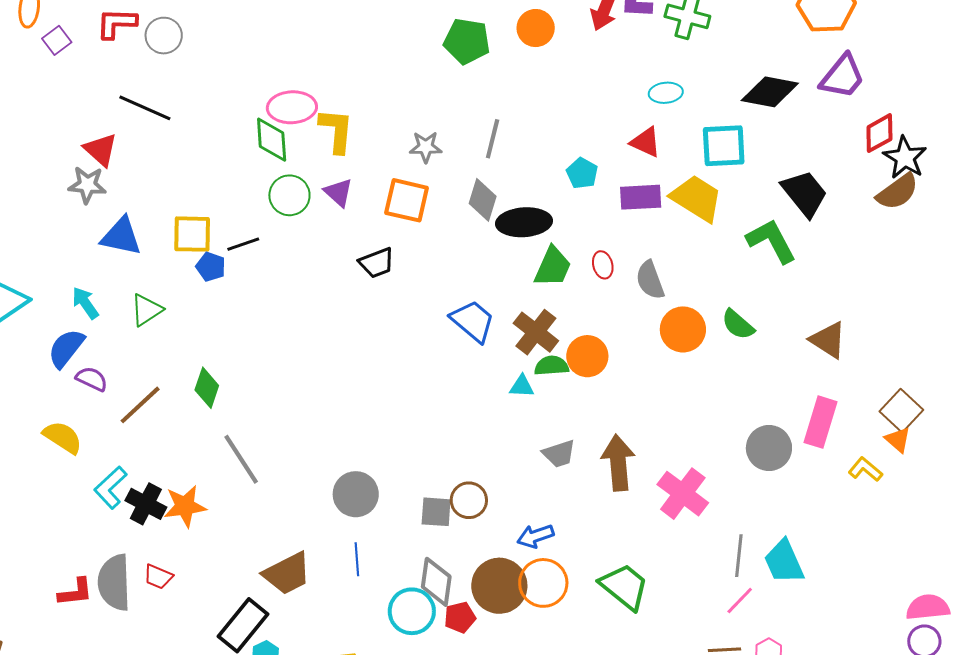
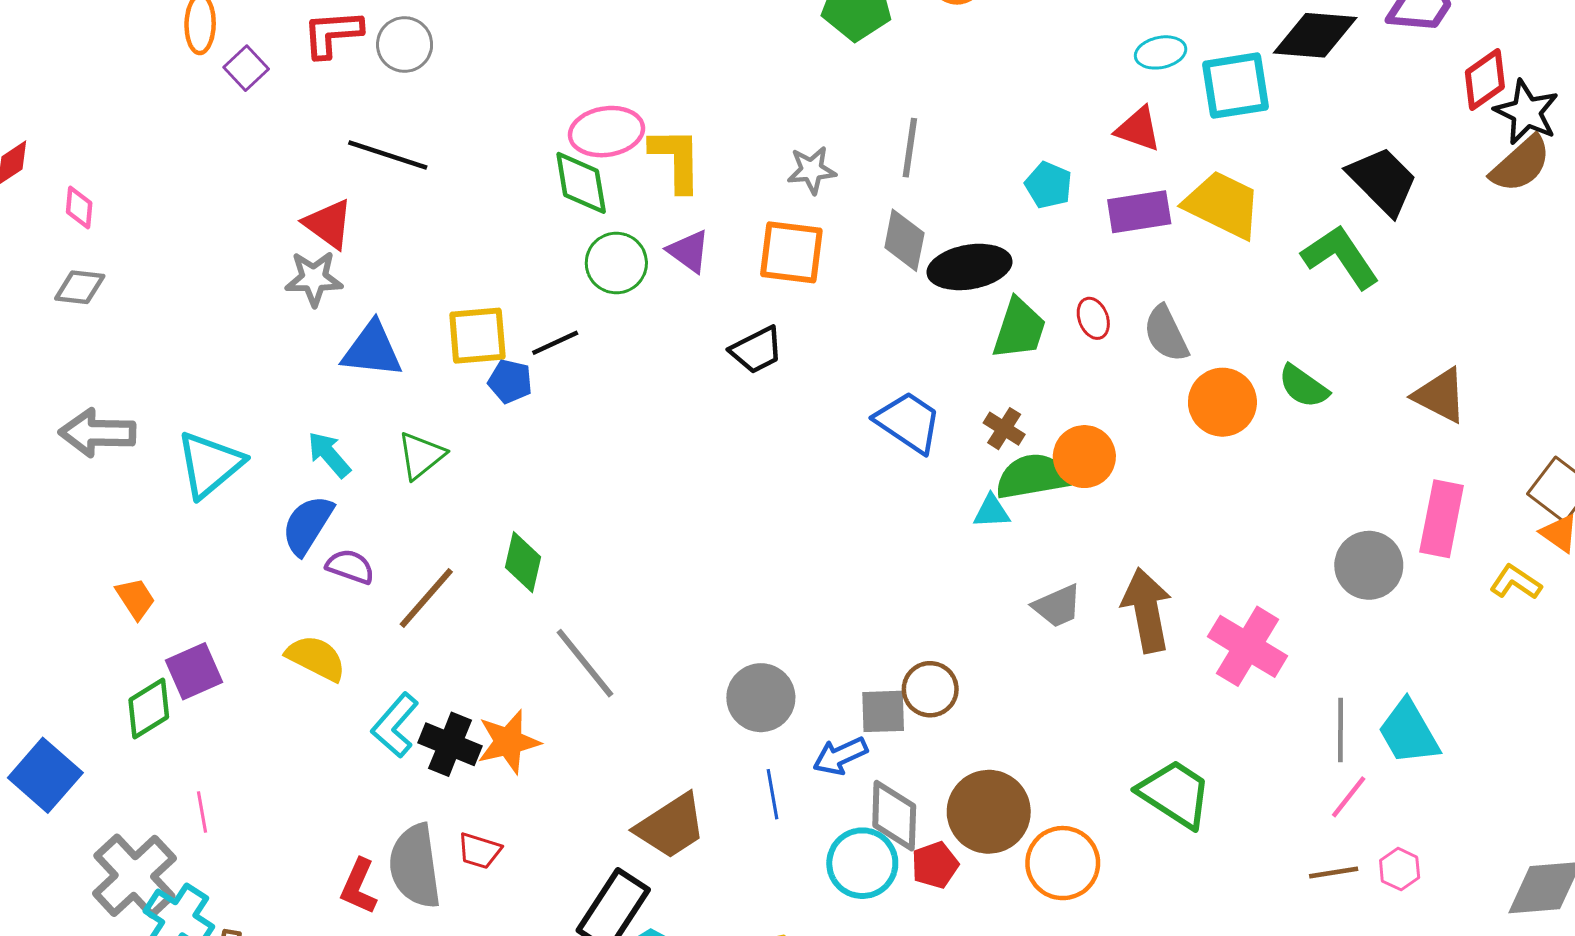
cyan square: (724, 146) -> (1235, 86), moved
brown cross: (536, 332) -> (1004, 429), size x0.6
green semicircle: (552, 366) -> (1033, 476), size x1.4
blue arrow: (535, 536) -> (840, 756), moved
orange circle: (543, 583) -> (1063, 863), moved
red L-shape: (75, 592) -> (359, 886), turned 126

